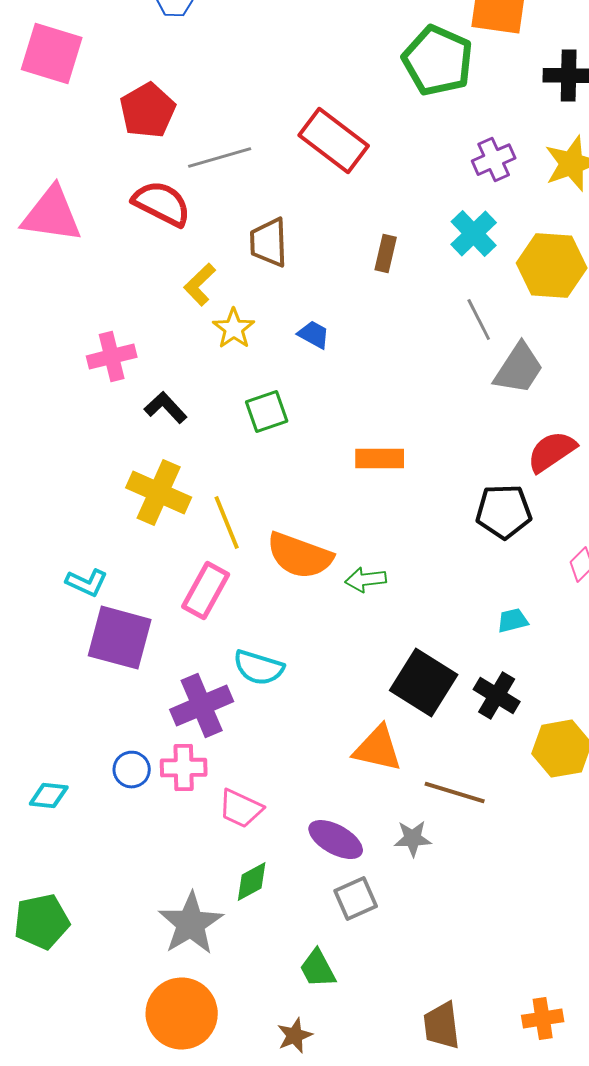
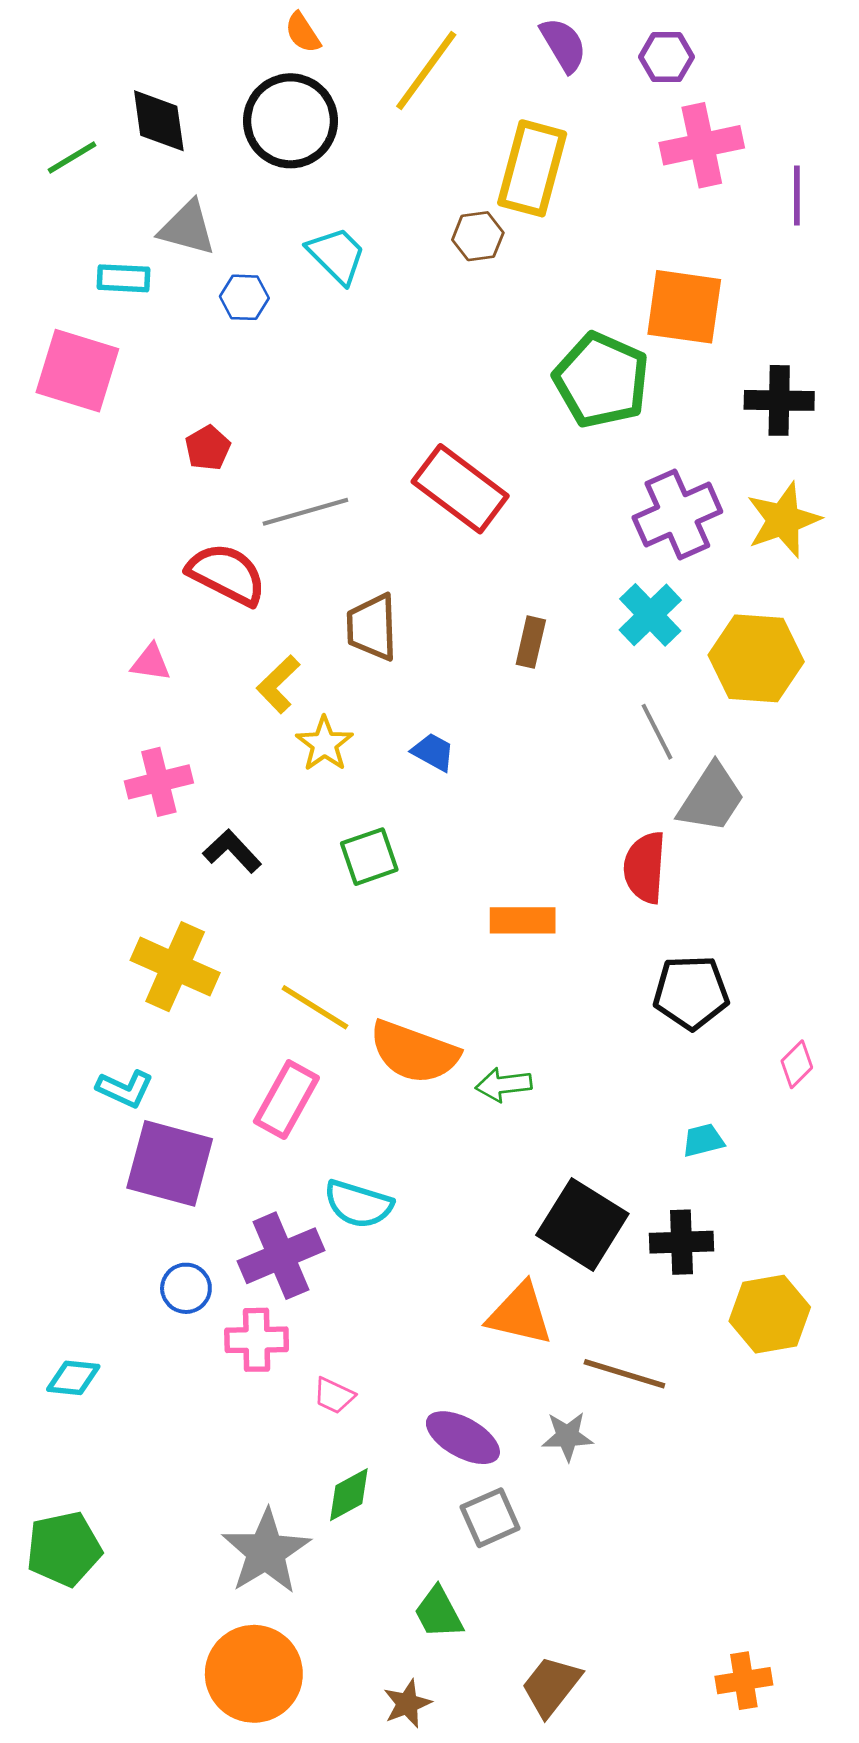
red pentagon: (148, 111) -> (208, 448), size x0.6
purple cross: (494, 160) -> (677, 514), size x1.5
pink triangle: (52, 215) -> (151, 662), moved, size x0.5
red semicircle: (552, 452) -> (645, 867), moved, turned -52
yellow cross: (159, 493) -> (175, 967), moved
yellow line: (227, 523) -> (315, 1007), turned -36
black cross: (497, 696) -> (681, 1242), turned -33
blue circle: (132, 770) -> (186, 1288), moved
pink trapezoid: (241, 809) -> (334, 1396), size x0.7
brown trapezoid: (442, 1026) -> (551, 1686), moved, turned 45

